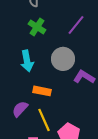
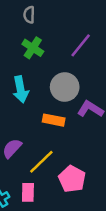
orange rectangle: (42, 91) -> (54, 120), moved
yellow line: (44, 120) -> (41, 162), turned 70

